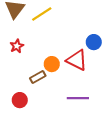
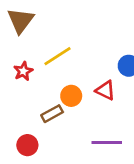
yellow line: (42, 14) -> (58, 56), moved
red triangle: (77, 60) -> (105, 90), size x0.7

